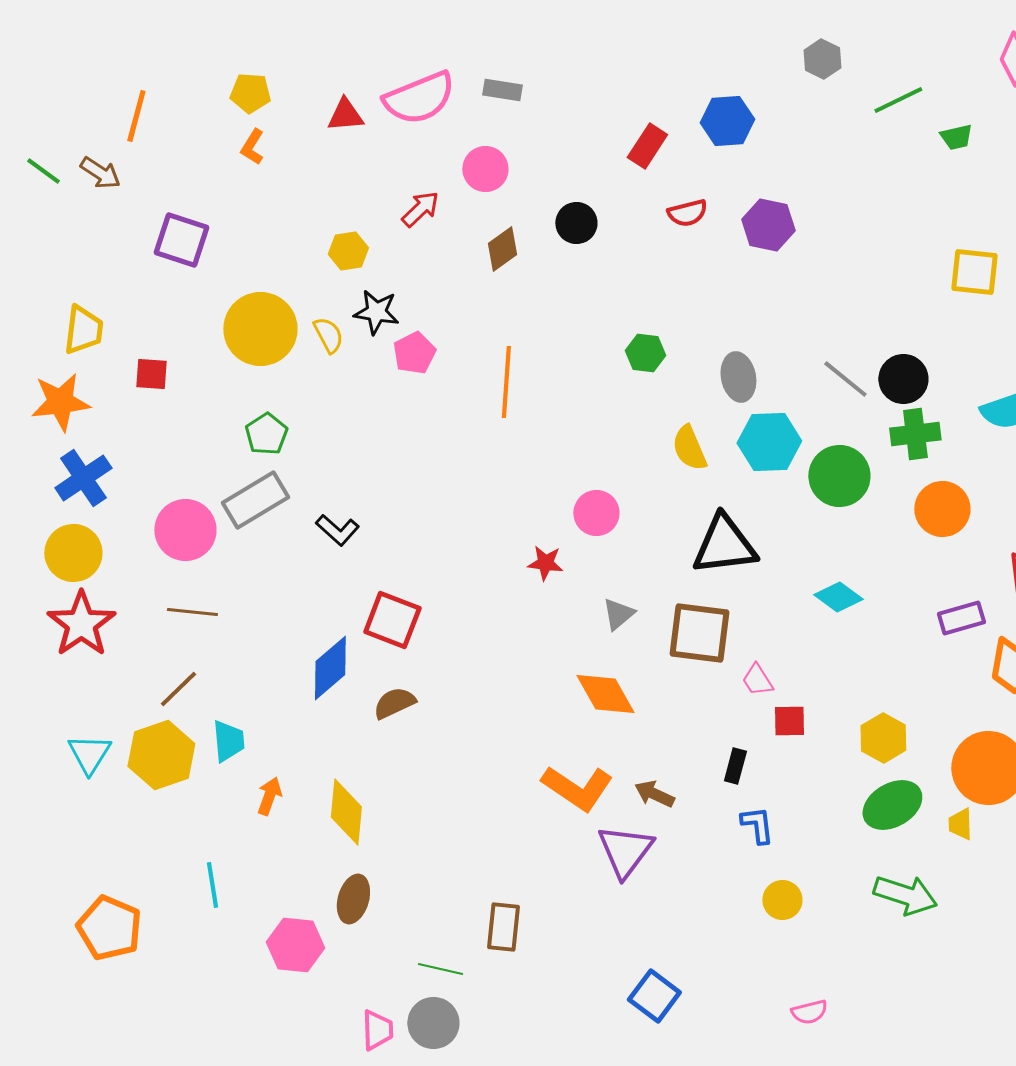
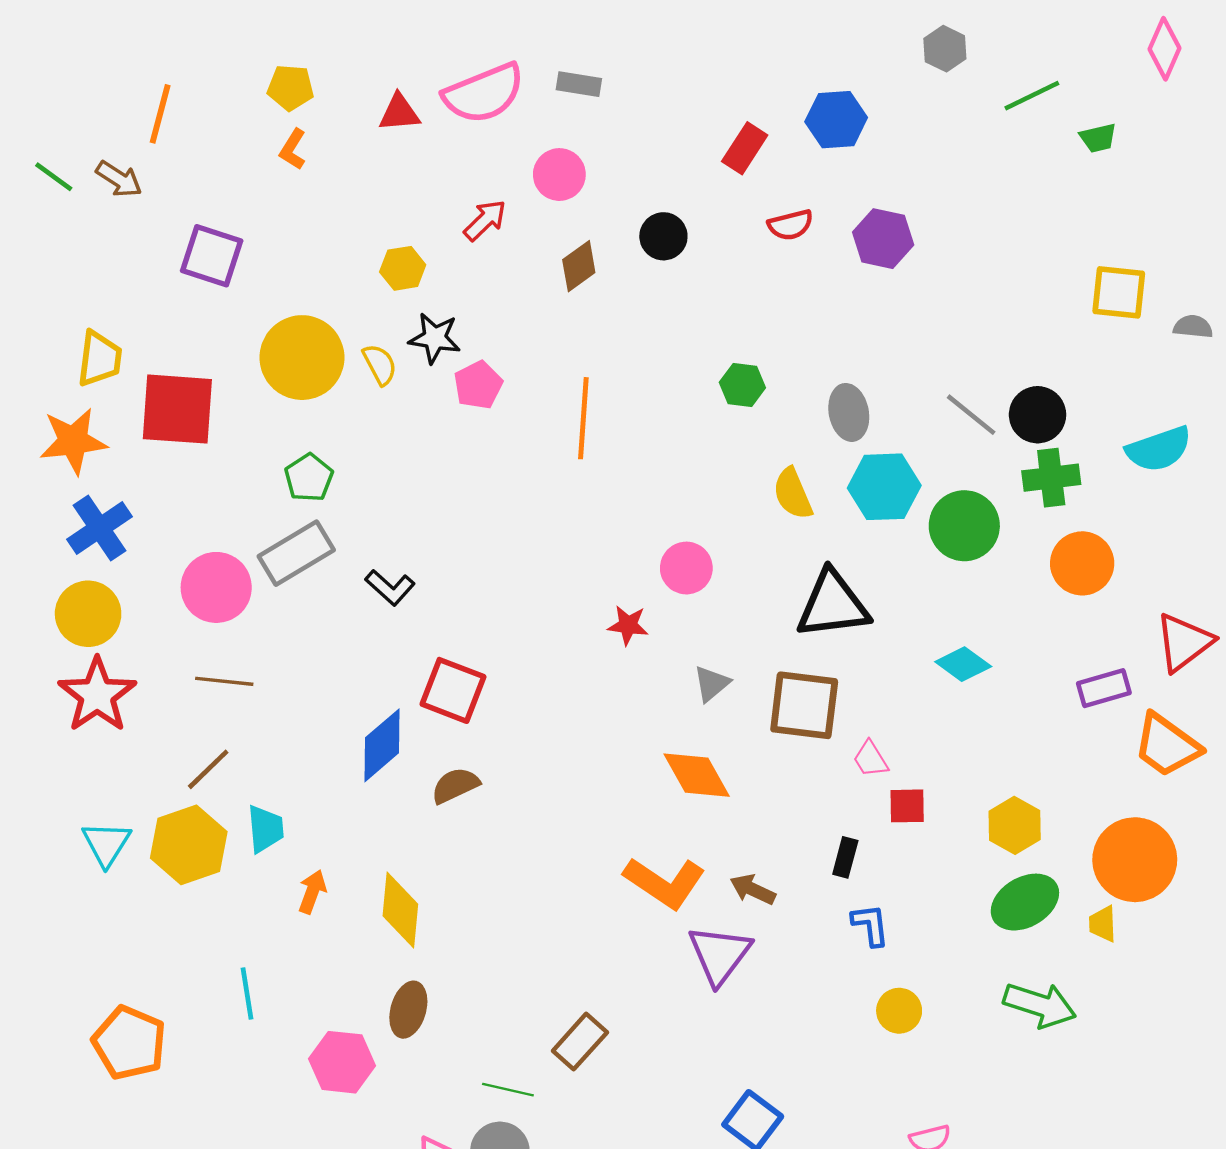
red square: (151, 374) -> (177, 409), size x2.0
brown rectangle: (503, 927) -> (580, 1042), turned 36

